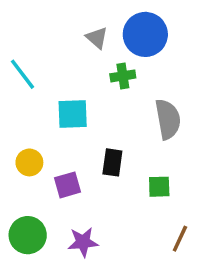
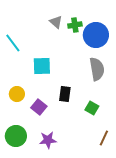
blue circle: (145, 34) -> (96, 35), moved
green cross: (123, 76) -> (75, 25), moved
purple square: (67, 185) -> (39, 107), turned -35
green square: (159, 187) -> (92, 108), turned 32

